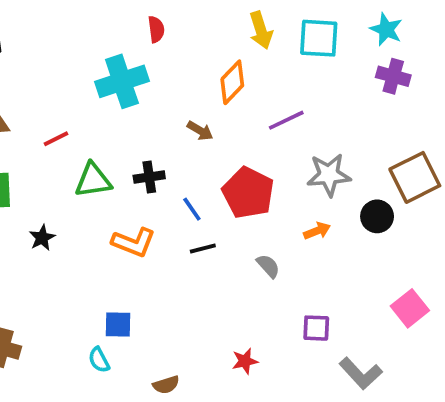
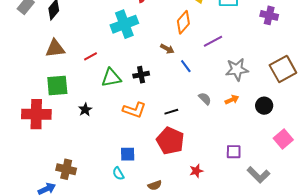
red pentagon: (248, 193) -> (170, 141), moved
blue line: (192, 209) -> (186, 66), moved
black circle: (377, 216) -> (264, 106), moved
gray semicircle: (268, 266) -> (205, 99), moved

